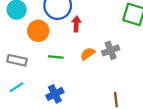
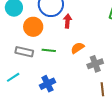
gray cross: (111, 50) -> (95, 64), moved
gray rectangle: (17, 60) -> (24, 52), moved

